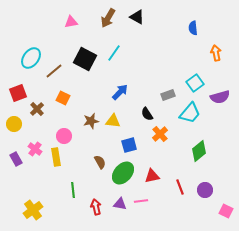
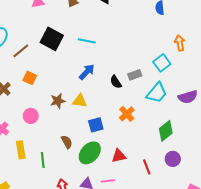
cyan line: (114, 53) -> (87, 41), moved, turned 66
orange arrow: (216, 53) -> (180, 43), moved
purple semicircle: (220, 97) -> (188, 97), moved
black semicircle: (147, 114) -> (116, 82), moved
yellow rectangle: (56, 157) -> (21, 150), moved
green line: (73, 190) -> (43, 160), moved
purple circle: (205, 190) -> (173, 159), moved

